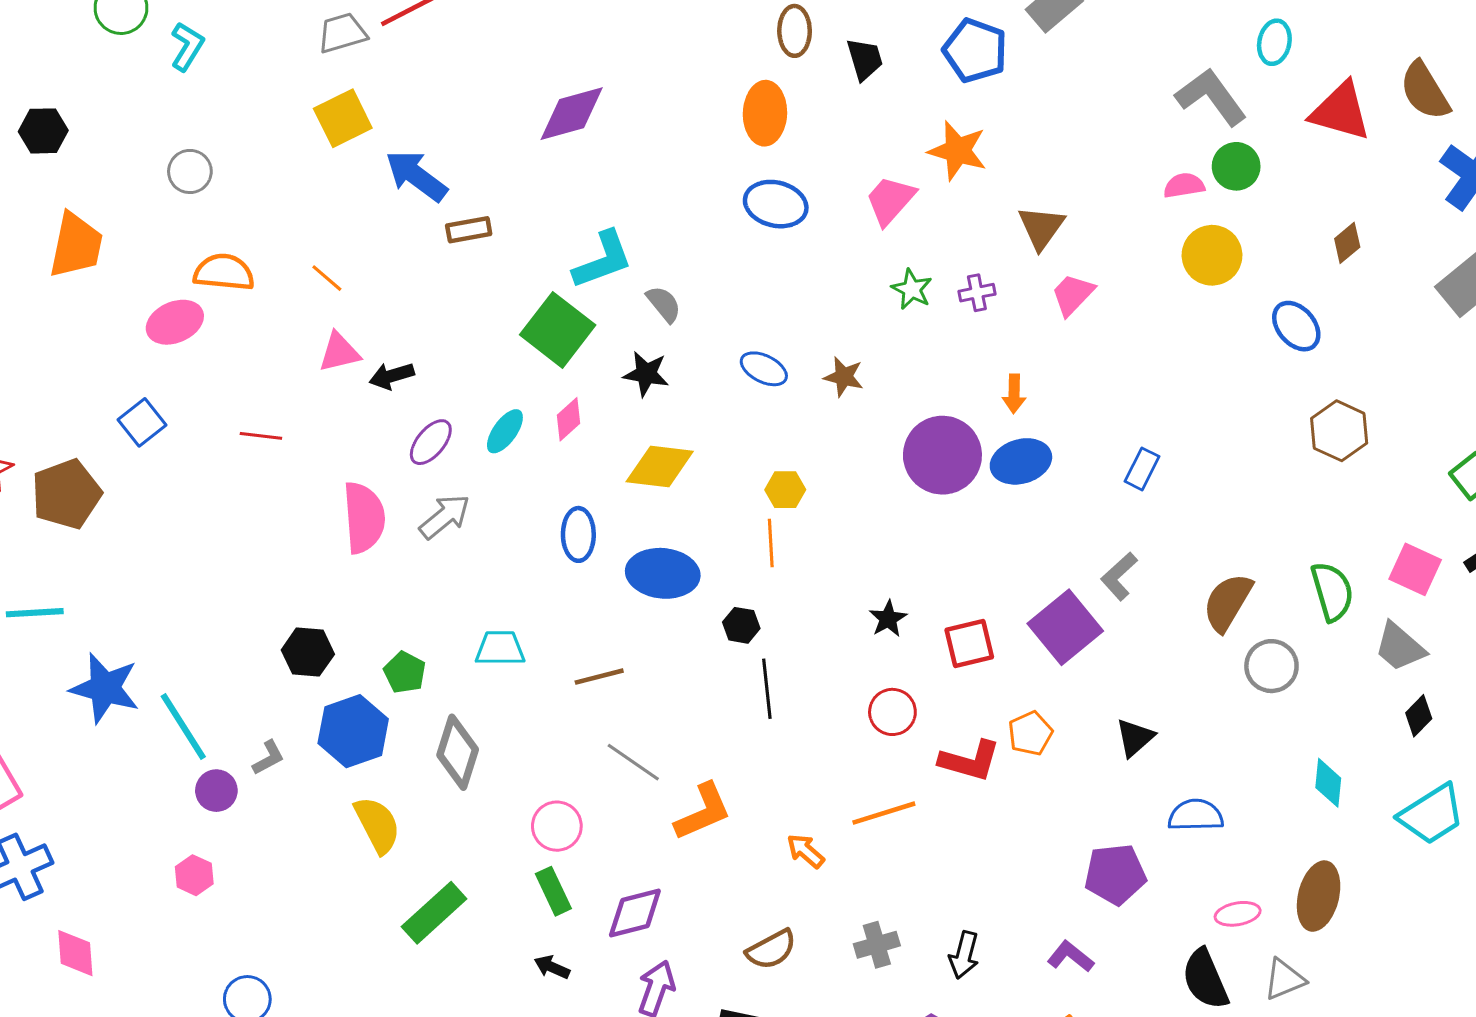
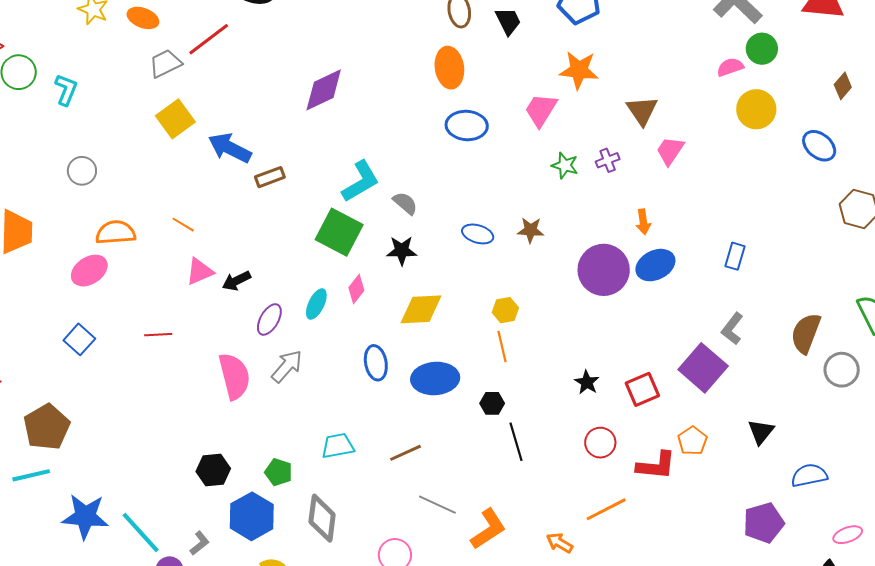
brown pentagon: (66, 494) -> (47, 427), moved

